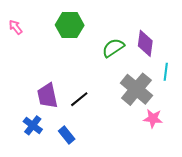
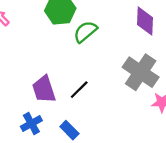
green semicircle: (113, 48) -> (85, 32), moved
blue cross: (33, 125) -> (31, 123), turned 30

